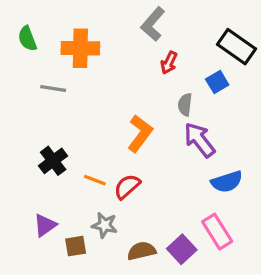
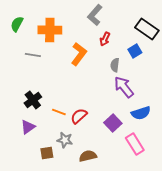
green semicircle: (27, 39) -> (17, 24), turned 49
orange L-shape: (140, 133) -> (79, 54), moved
purple triangle: (45, 225) -> (28, 127), moved
purple square: (182, 249) -> (113, 123), moved

